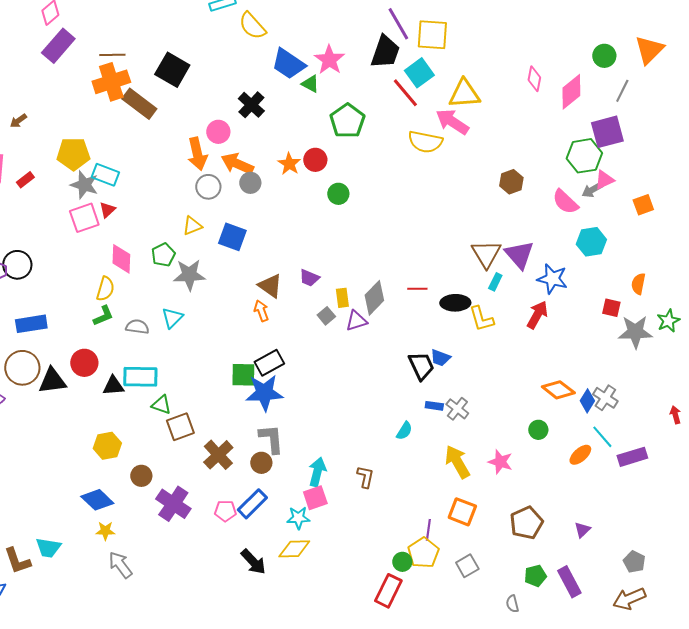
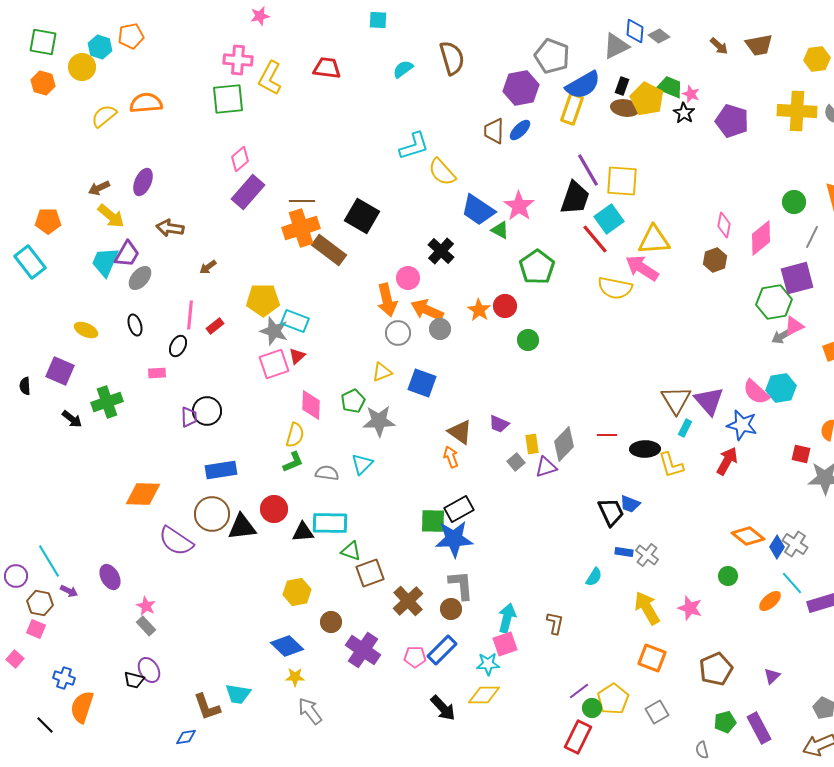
brown hexagon: (511, 182) -> (715, 260), moved
pink semicircle: (565, 202) -> (756, 392), moved
purple line: (428, 530) -> (579, 691), moved, turned 45

